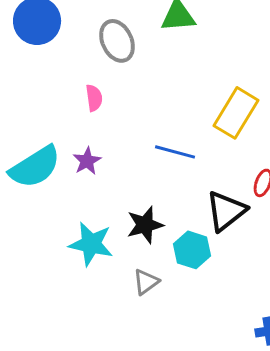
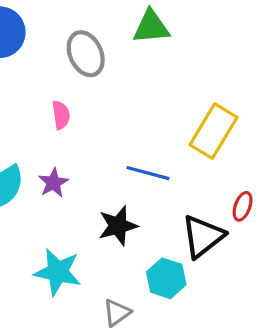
black star: (145, 225) -> (118, 226), moved

